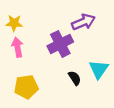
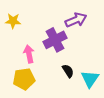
pink arrow: (17, 47) -> (29, 54), moved
cyan triangle: (99, 69) -> (90, 79), moved

